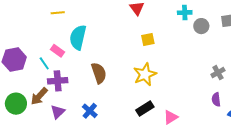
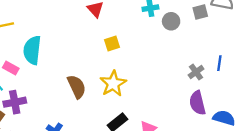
brown semicircle: (99, 73) -> (77, 87), moved
purple semicircle: (216, 100) -> (197, 103), size x1.5

